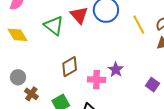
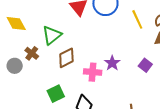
green triangle: (54, 26) -> (52, 35), moved, turned 40
purple square: (152, 85) -> (145, 65), moved
brown cross: (31, 94) -> (32, 53), moved

